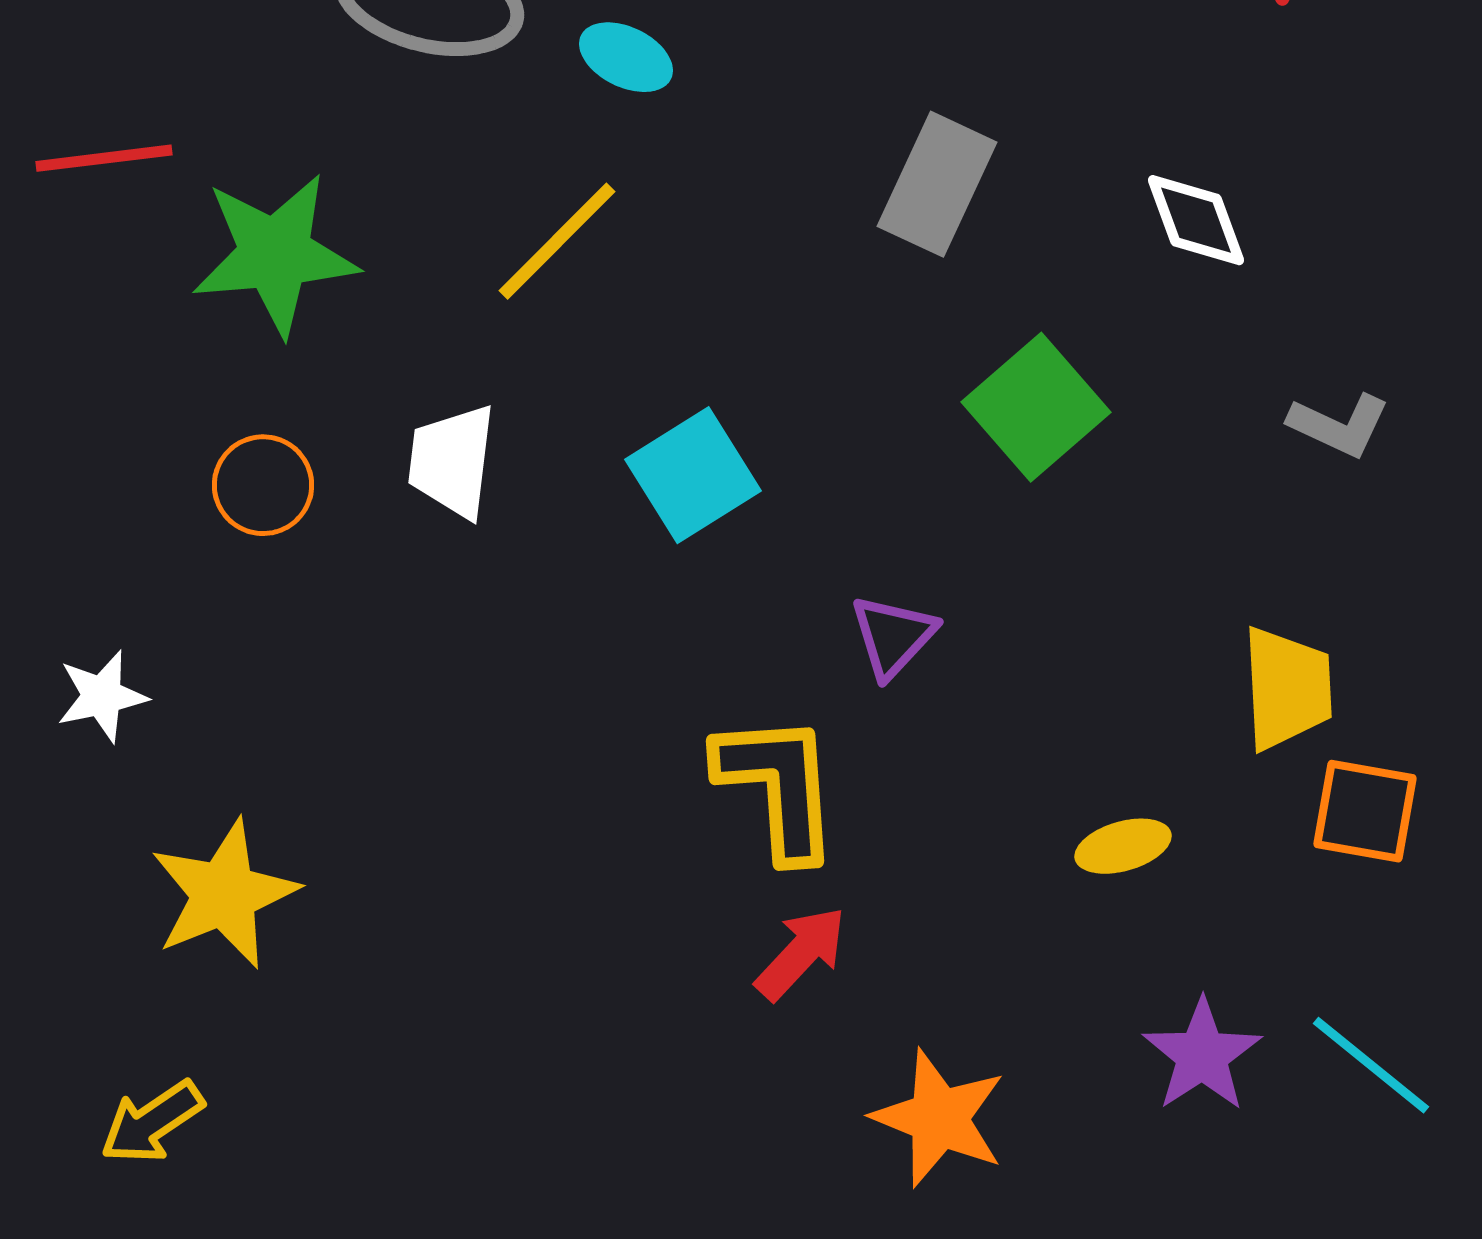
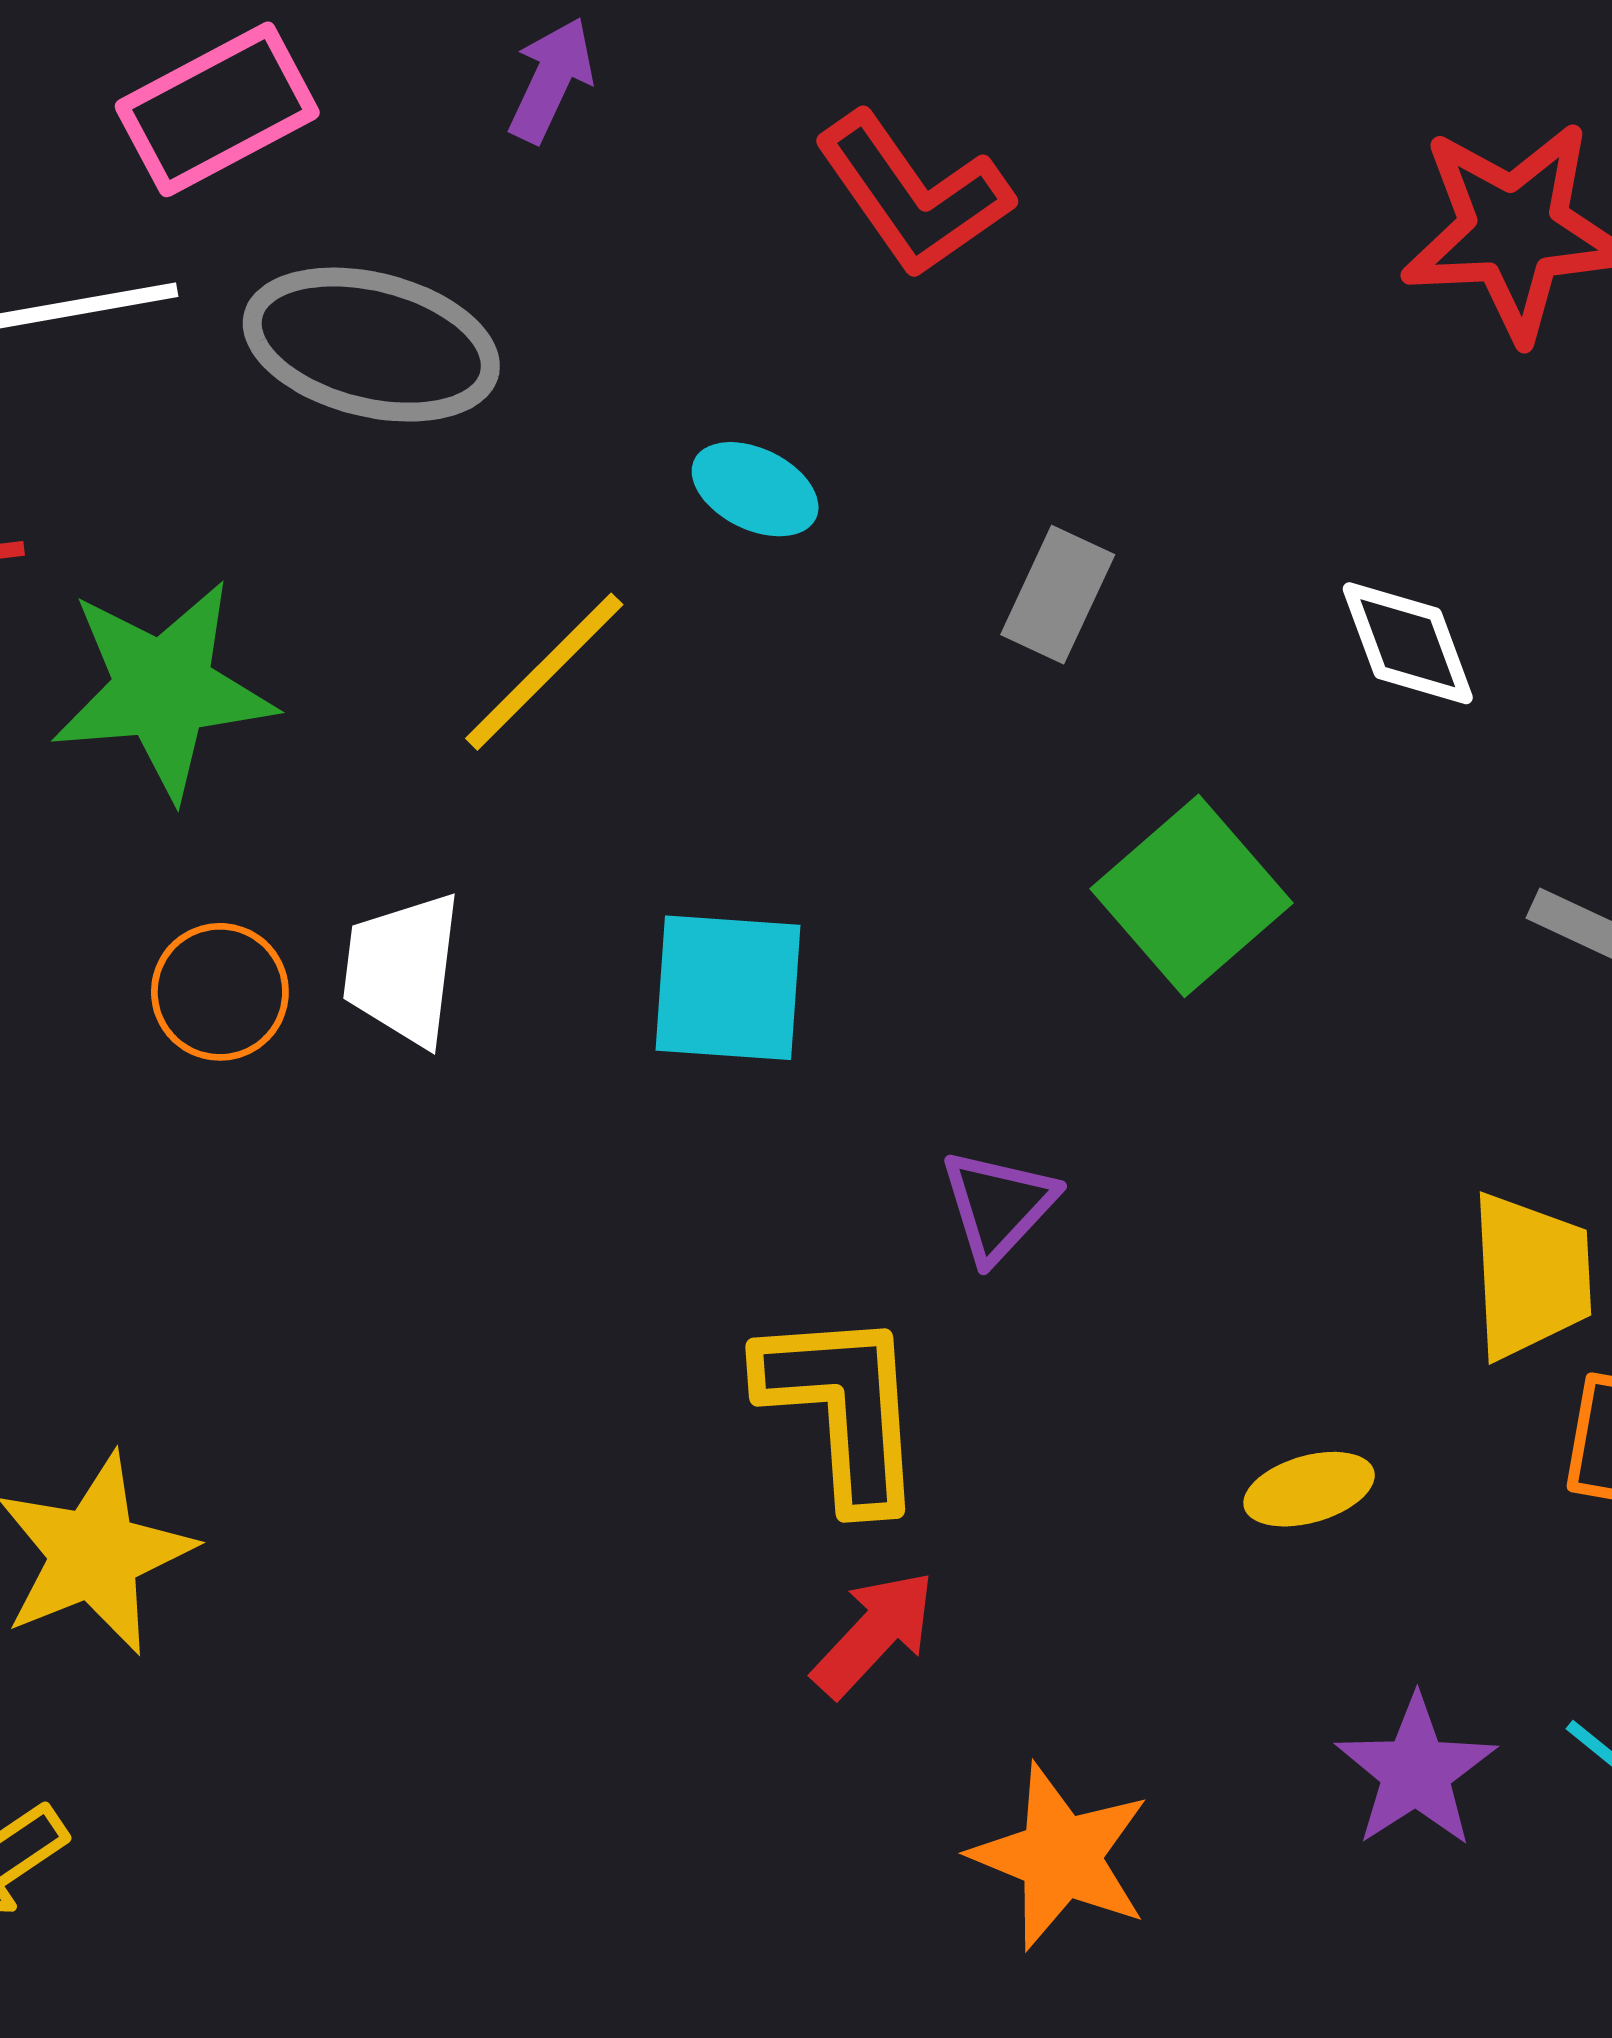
cyan ellipse: (626, 57) -> (755, 489), moved
gray rectangle: (937, 184) -> (1058, 595), size x0.7
cyan square: (693, 475) -> (728, 988), turned 36
orange circle: (263, 485) -> (220, 992), moved

